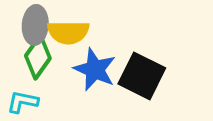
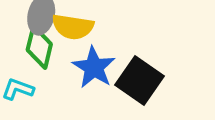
green diamond: (38, 57) -> (39, 47), turned -30

